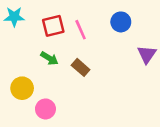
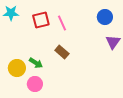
blue circle: (121, 22) -> (105, 17), moved
green arrow: (49, 58) -> (36, 63), moved

